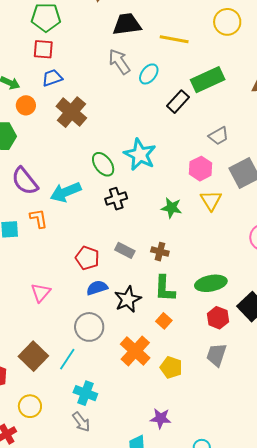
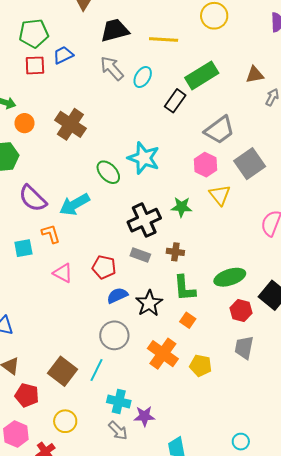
blue trapezoid: (52, 78) -> (63, 55), moved
gray trapezoid: (219, 136) -> (219, 130), size x1.5
black cross: (116, 199) -> (144, 220), moved, size x1.5
pink triangle: (41, 293) -> (63, 273), moved, turned -35
purple star: (161, 418) -> (144, 416), moved

